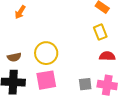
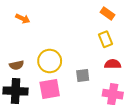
orange arrow: (20, 12) -> (23, 19), turned -96
gray square: (85, 84) -> (83, 75), moved

